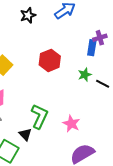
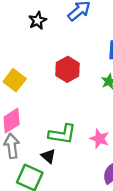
green L-shape: (39, 116) -> (62, 134), turned 80

